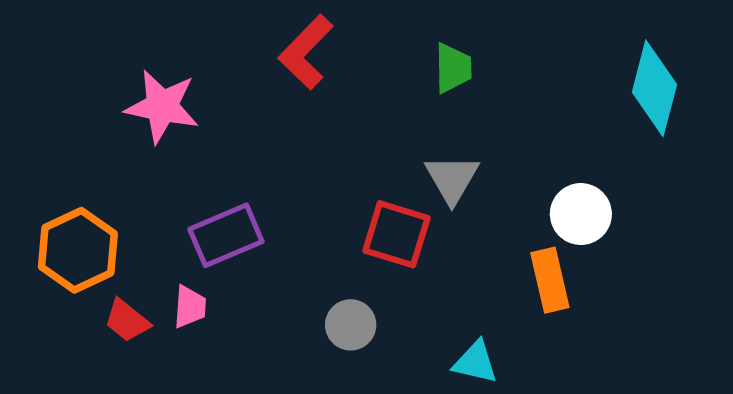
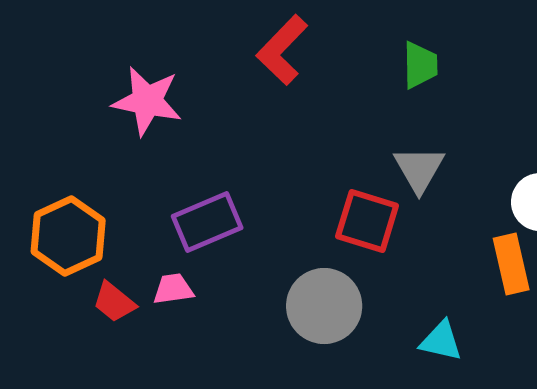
pink trapezoid: (190, 307) -> (173, 289), turned -102
gray circle: (351, 325) -> (324, 306), size x1.6

